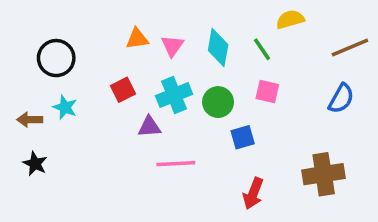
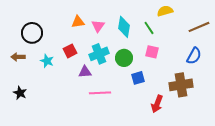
cyan star: (65, 107) -> (47, 61), moved
brown arrow: (30, 120) -> (18, 57), moved
brown cross: (324, 174) -> (181, 85), moved
red arrow: (253, 194) -> (157, 104), moved

